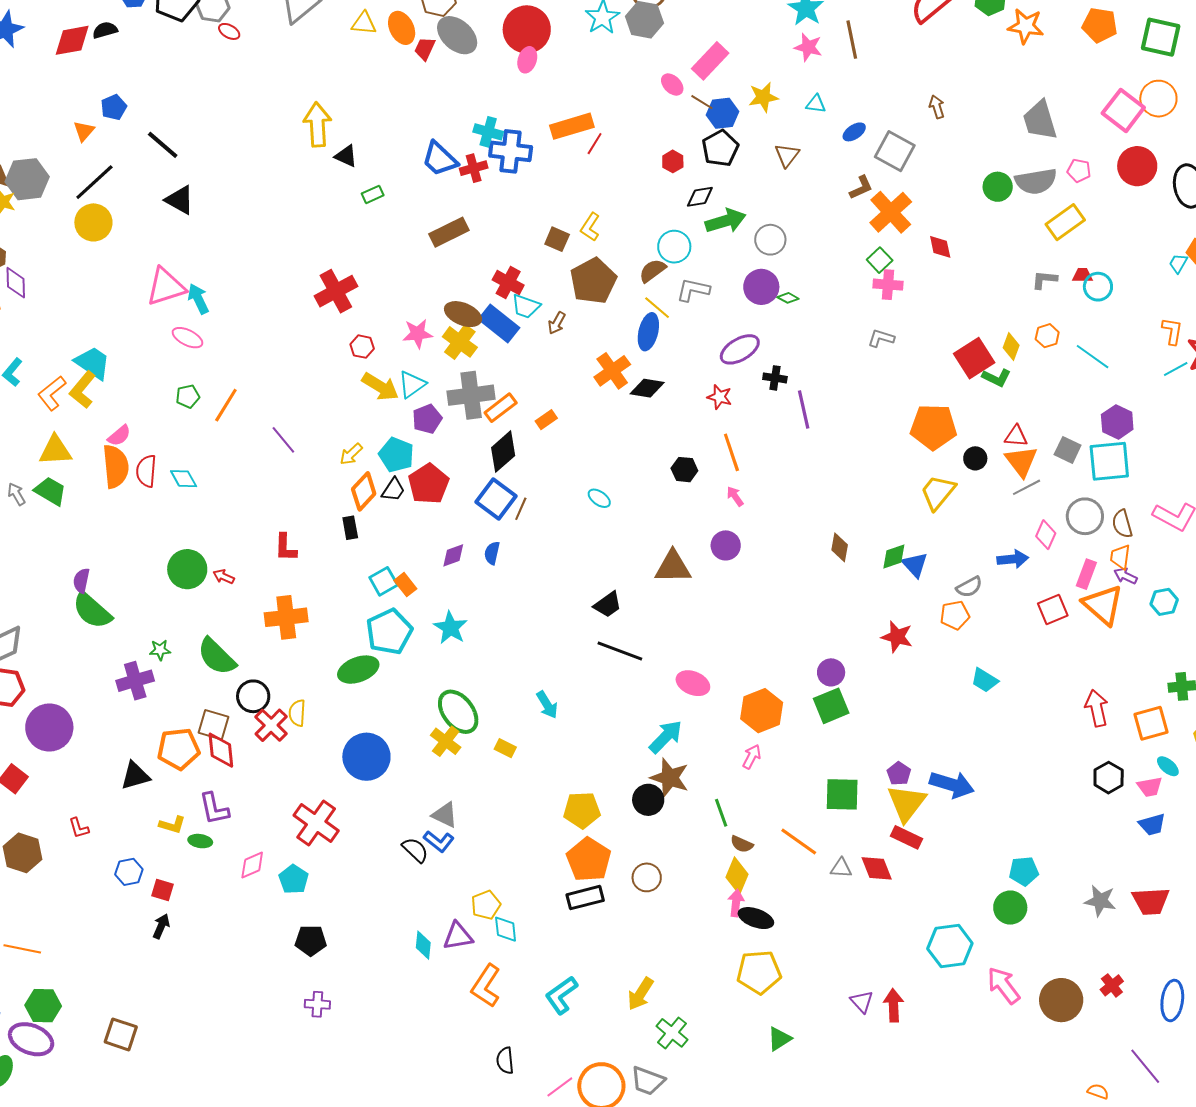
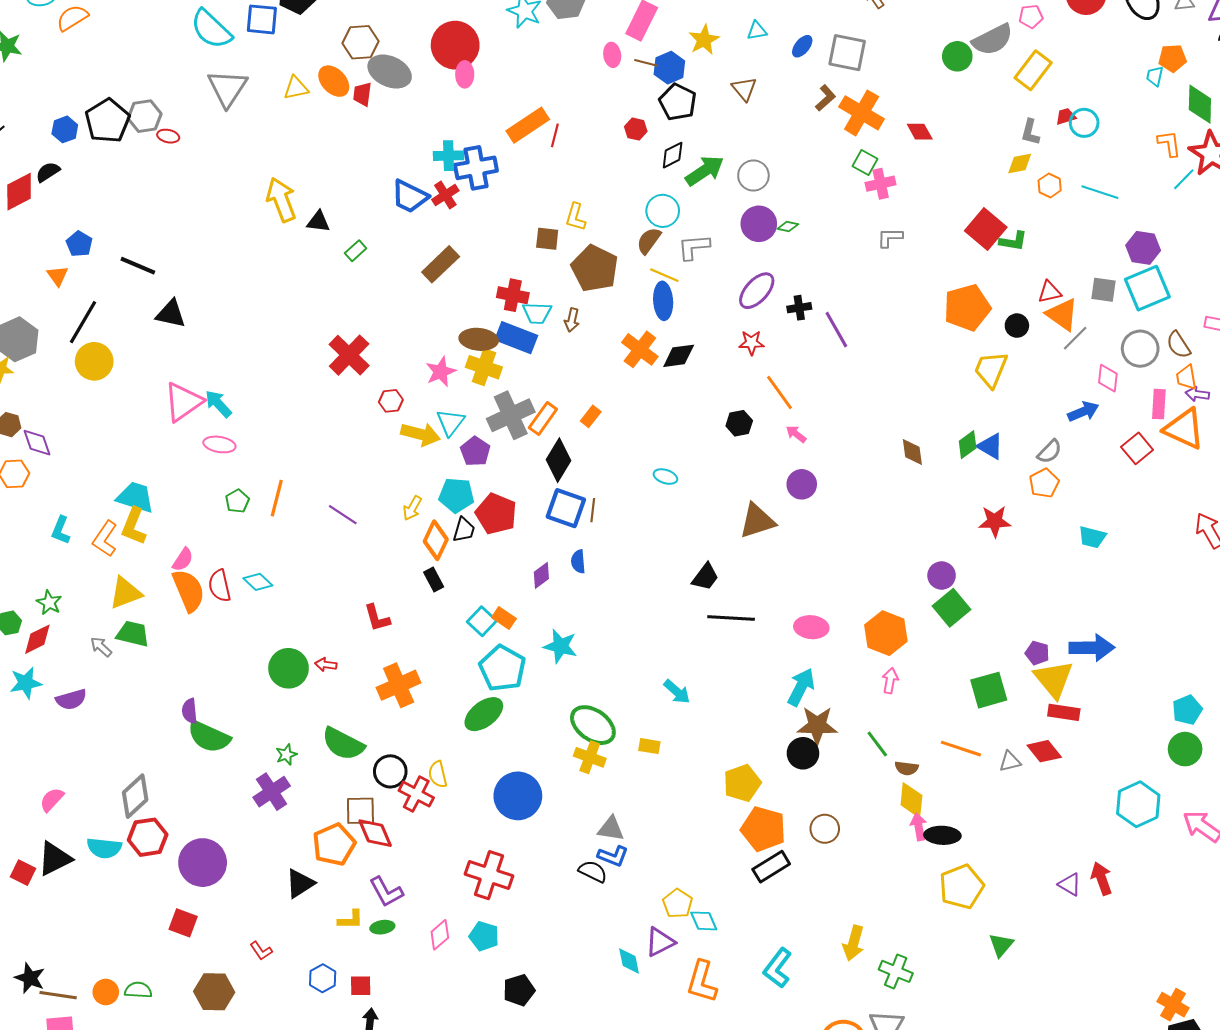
pink ellipse: (672, 85) -> (612, 55), turned 55
gray L-shape: (1044, 280) -> (1030, 132), turned -64
yellow diamond: (1011, 346) -> (1020, 163), moved, turned 76

